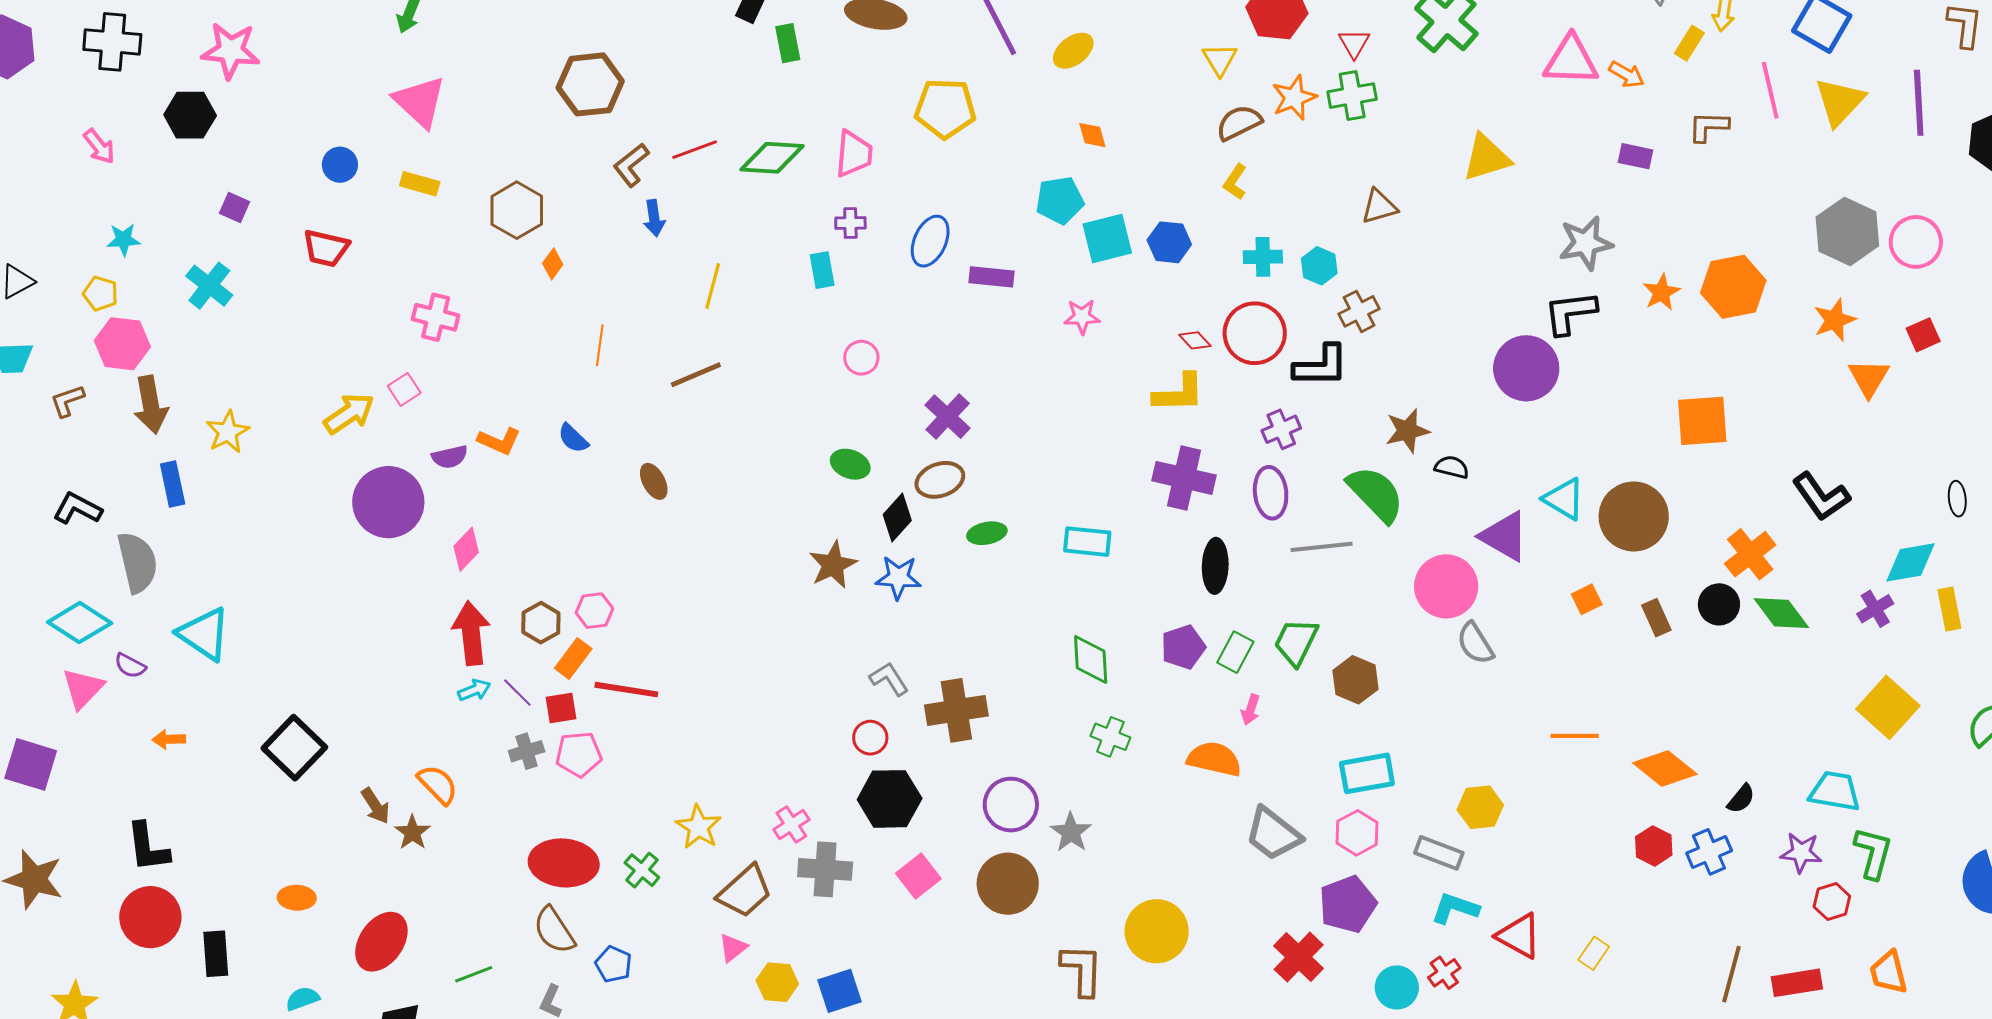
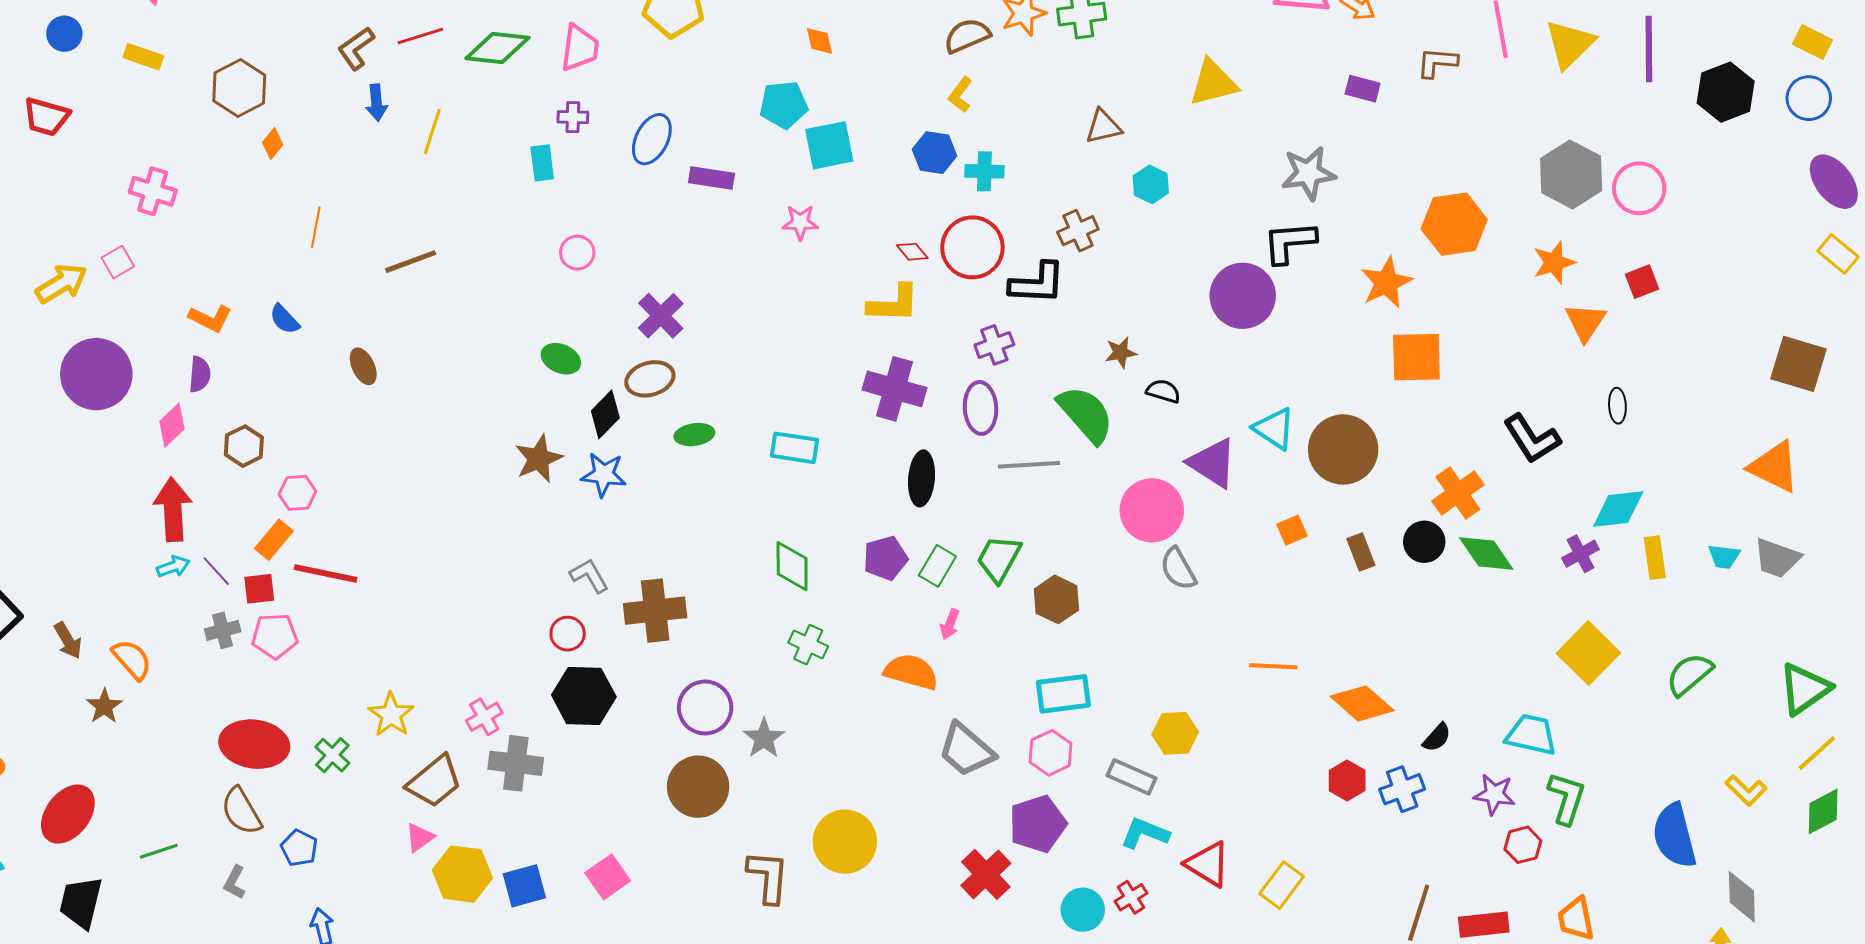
blue hexagon: (1169, 242) -> (935, 153), moved
cyan hexagon: (1319, 266) -> (1151, 184), moved
yellow line: (713, 286) -> (432, 131), moved
orange star: (1661, 292) -> (1386, 283), moved, size x1.4
brown star: (1407, 431) -> (1121, 352), size x0.7
purple semicircle: (450, 457) -> (200, 374), moved, turned -75
black ellipse: (1957, 499) -> (1617, 406), moved
brown hexagon: (541, 623) -> (244, 446), moved
brown arrow: (375, 806) -> (68, 641), moved
pink square: (918, 876) -> (608, 877), moved
yellow rectangle: (1594, 953) -> (1282, 885), size x1.4
yellow hexagon: (777, 982) -> (462, 874), size x1.4

